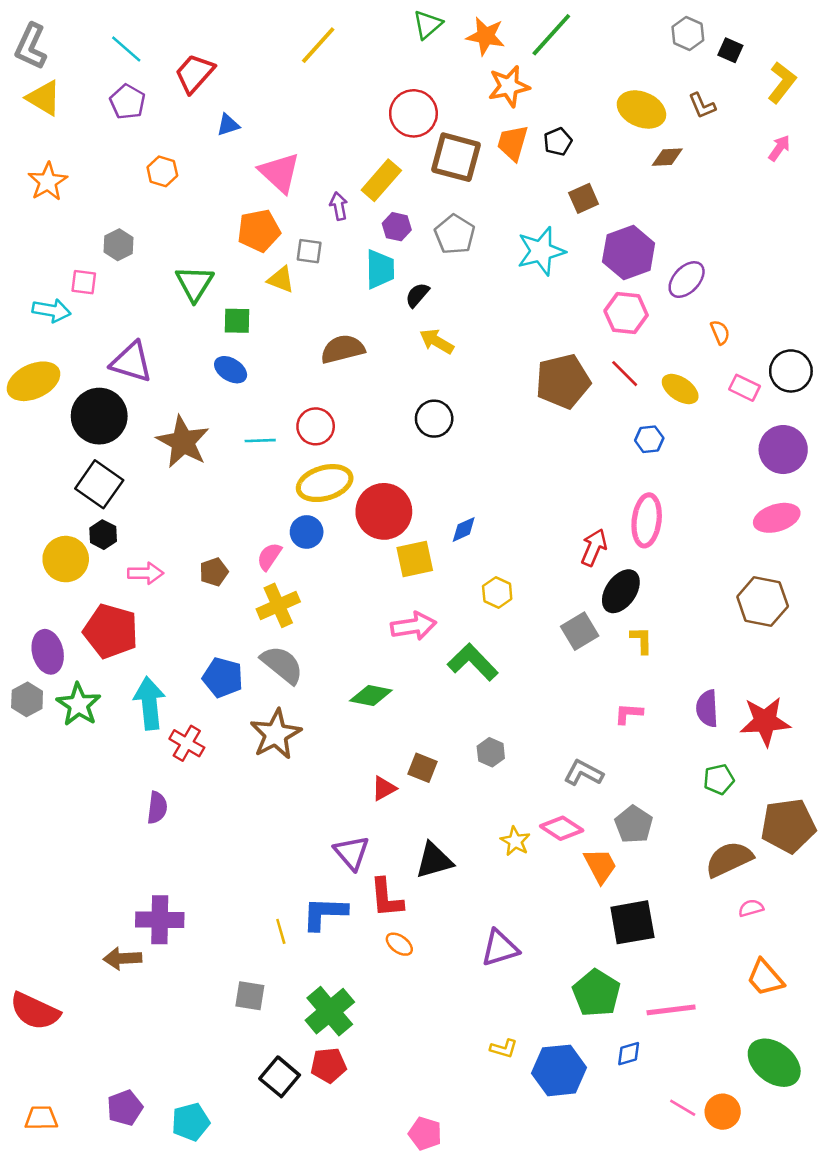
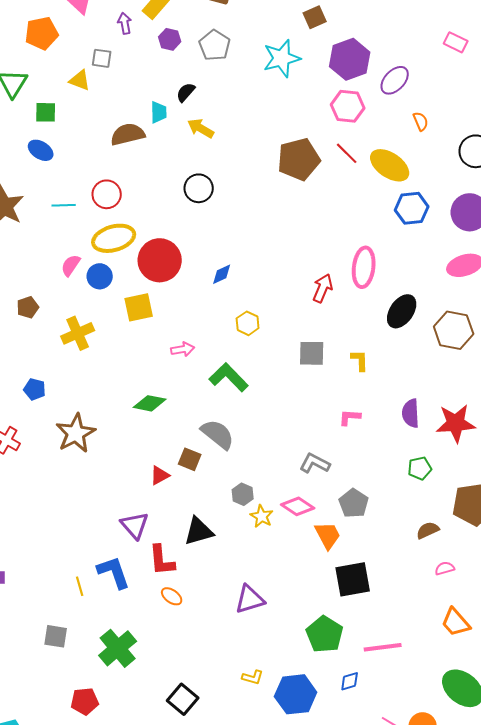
orange pentagon: (259, 231) -> (42, 33), moved
cyan trapezoid: (380, 269) -> (159, 112), moved, size x0.7
pink rectangle: (745, 388) -> (456, 42), moved
yellow ellipse: (680, 389) -> (390, 165), size x1.4
blue hexagon: (649, 439) -> (412, 208), moved, size x1.5
pink semicircle: (269, 556) -> (71, 265), moved
yellow square: (415, 559) -> (139, 307), moved
black ellipse: (621, 591) -> (402, 311), moved
pink arrow: (413, 626) -> (183, 349), size x0.7
gray square: (580, 631) -> (312, 353), turned 32
gray semicircle: (282, 665) -> (218, 434), moved
blue pentagon: (223, 678) -> (35, 389), size x0.7
gray hexagon: (491, 752) -> (243, 494), moved
brown semicircle: (729, 859) -> (428, 530), size x0.6
blue L-shape: (325, 913) -> (114, 572), turned 69
red pentagon: (328, 1065) -> (85, 701), moved
black square: (280, 1077) -> (183, 699), moved

